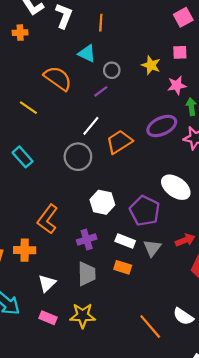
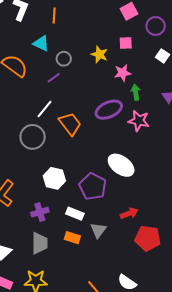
orange trapezoid: (119, 142) -> (70, 124), turned 85
gray triangle: (152, 248) -> (98, 230), moved

